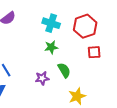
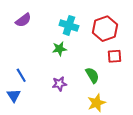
green star: (51, 47) -> (59, 49), moved
green semicircle: (64, 70) -> (92, 75), moved

